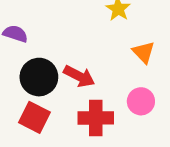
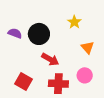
black circle: (39, 77) -> (39, 34), moved

